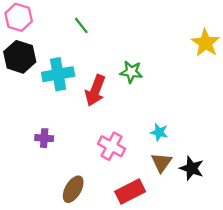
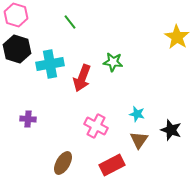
purple cross: (44, 138) -> (28, 119), moved
black star: (192, 168) -> (171, 130), moved

